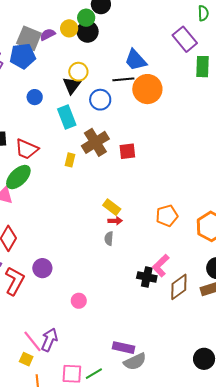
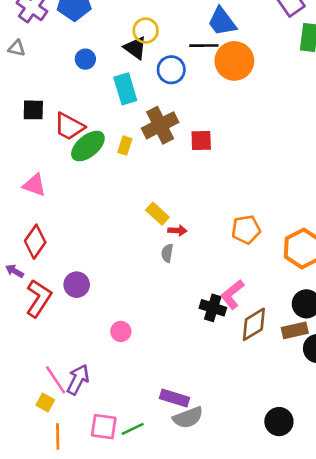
black triangle: (72, 85) -> (135, 48), turned -36
green ellipse: (18, 177) -> (88, 146), moved
yellow rectangle: (112, 207) -> (157, 214), moved

